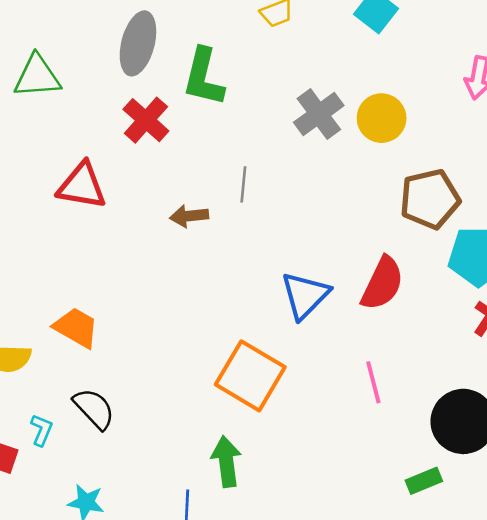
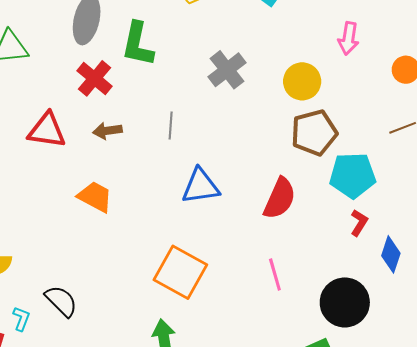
yellow circle: (382, 118) -> (302, 81), moved
brown arrow: (189, 216) -> (107, 131), moved
blue triangle: (305, 295) -> (201, 186), moved, turned 39
orange trapezoid: (76, 328) -> (95, 197), moved

